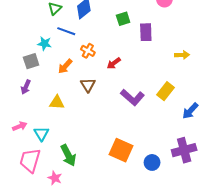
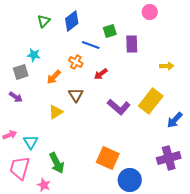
blue line: (66, 31) -> (91, 45), moved
purple arrow: (26, 87) -> (16, 97), turned -80
yellow rectangle: (165, 91) -> (151, 101), size x1.4
yellow triangle: (57, 103) -> (56, 112), moved, turned -35
blue circle: (152, 162) -> (130, 180), moved, size x1.5

